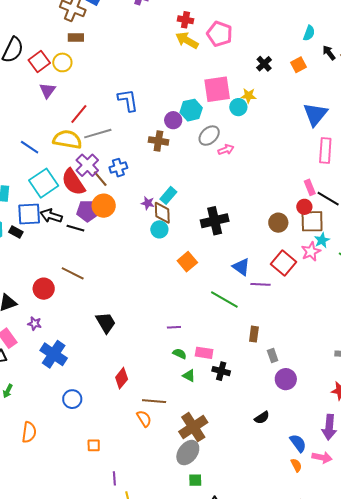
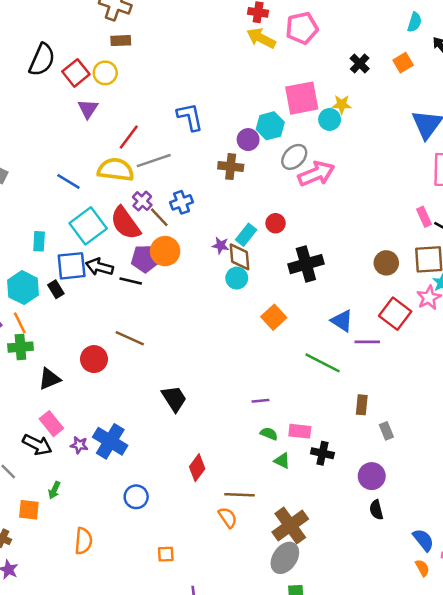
pink pentagon: (220, 34) -> (302, 28), turned -30
pink arrow: (226, 150) -> (316, 174), size x1.8
purple cross: (87, 165) -> (142, 201), size x0.7
red circle: (304, 207) -> (276, 223), moved
black rectangle: (16, 232) -> (56, 289), turned 32
purple star: (35, 324) -> (79, 445), moved
purple circle: (286, 379) -> (372, 476), moved
black semicircle: (262, 418) -> (376, 510), turned 112

